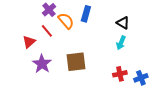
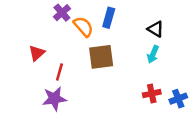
red line: (47, 31) -> (59, 72), moved, turned 56
brown square: (76, 62) -> (101, 57), moved
purple star: (42, 64) -> (54, 99), moved, turned 30

